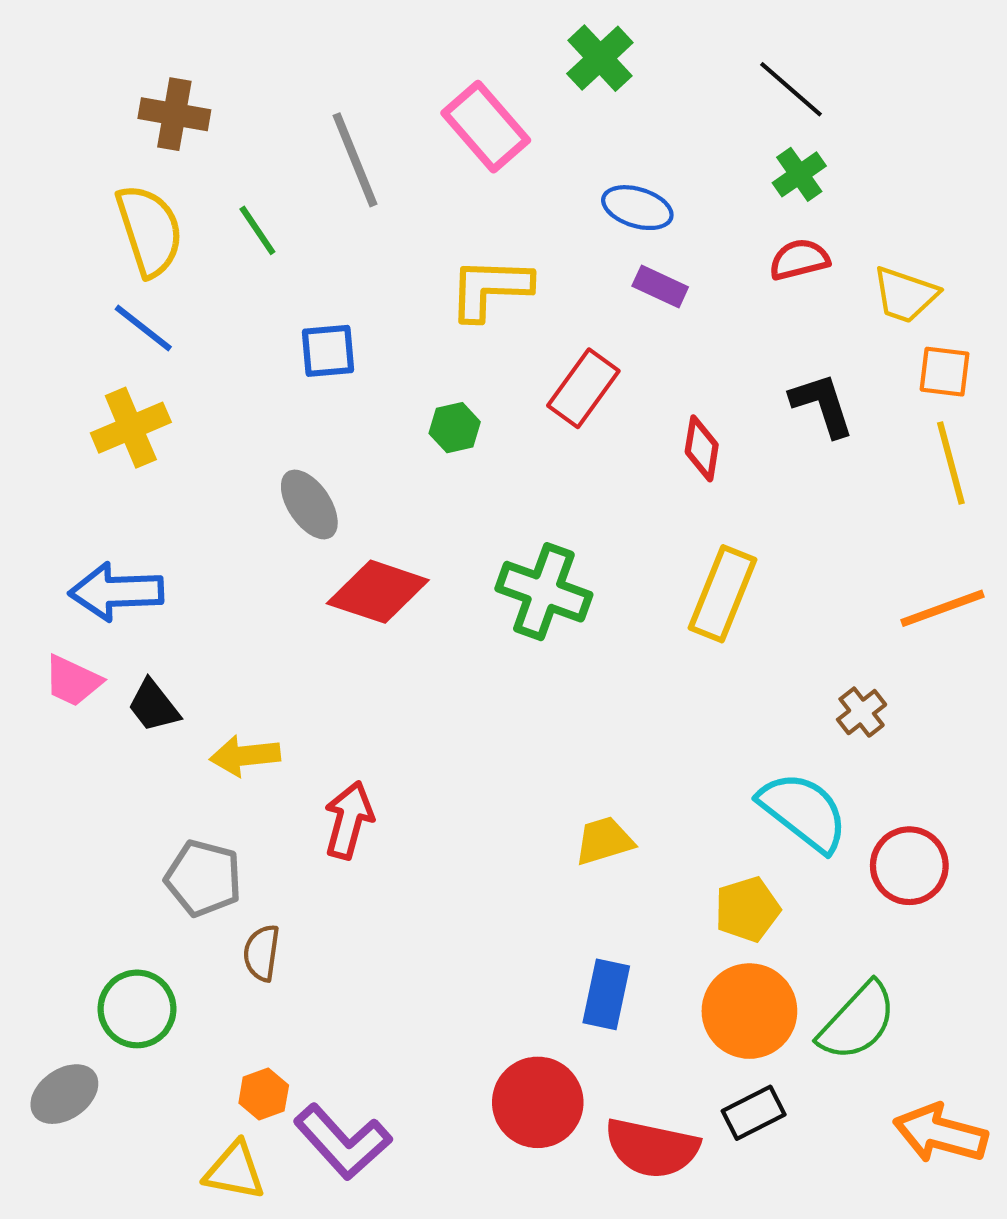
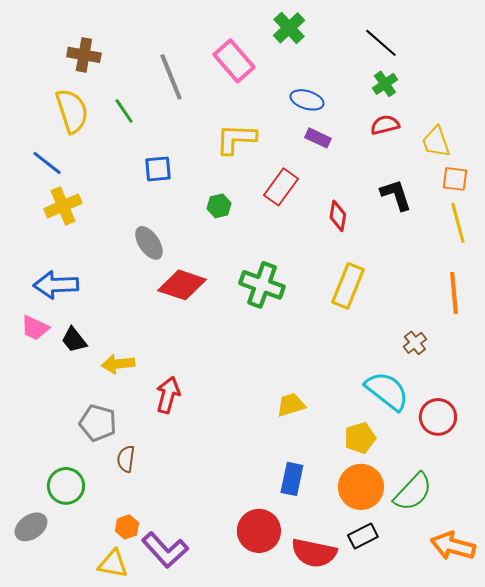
yellow trapezoid: (905, 295) -> (436, 142), turned 52
blue line: (143, 328) -> (47, 163), moved
orange line: (943, 608) -> (454, 293), turned -75

